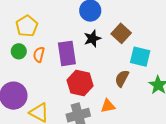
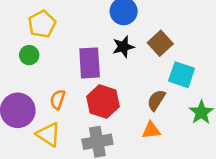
orange semicircle: (39, 55) -> (58, 99), moved
orange triangle: (108, 106) -> (151, 130), moved

